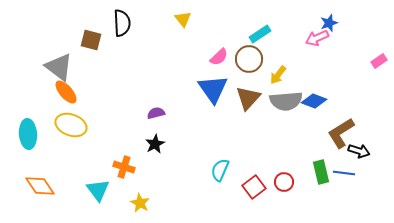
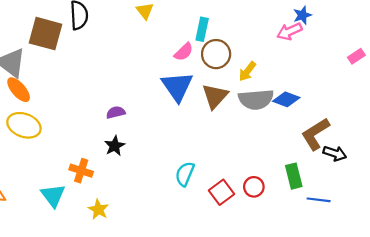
cyan rectangle: (260, 34) -> (202, 29), moved, turned -45
brown square: (91, 40) -> (46, 34), size x1.5
blue line: (344, 173) -> (319, 200), moved

